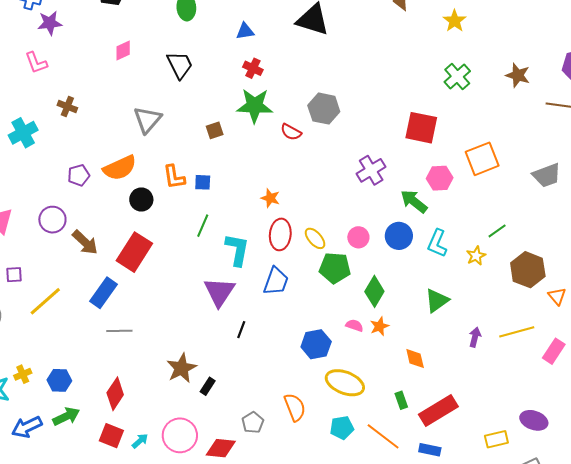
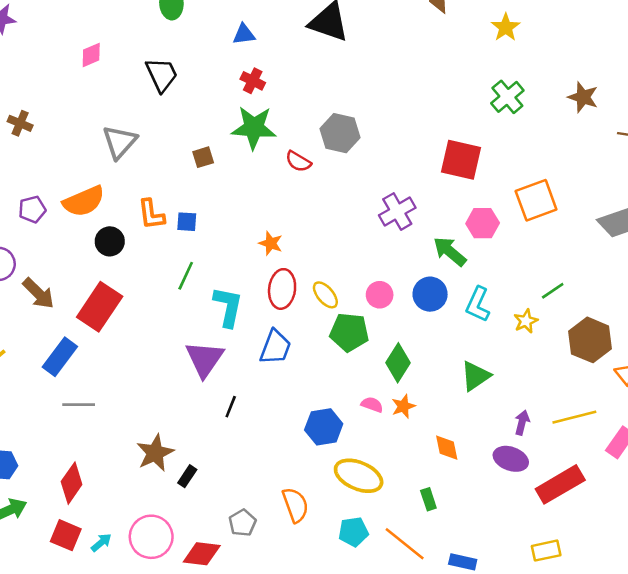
red rectangle: (438, 410) -> (560, 484), moved
purple ellipse: (534, 420) -> (511, 459), moved

